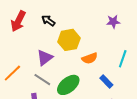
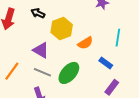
purple triangle: (45, 58) -> (41, 50), turned -42

